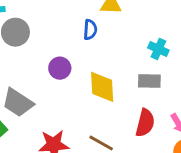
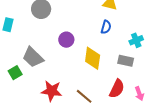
blue semicircle: (90, 30) -> (106, 27), moved
cyan cross: (158, 49) -> (136, 40), turned 32

